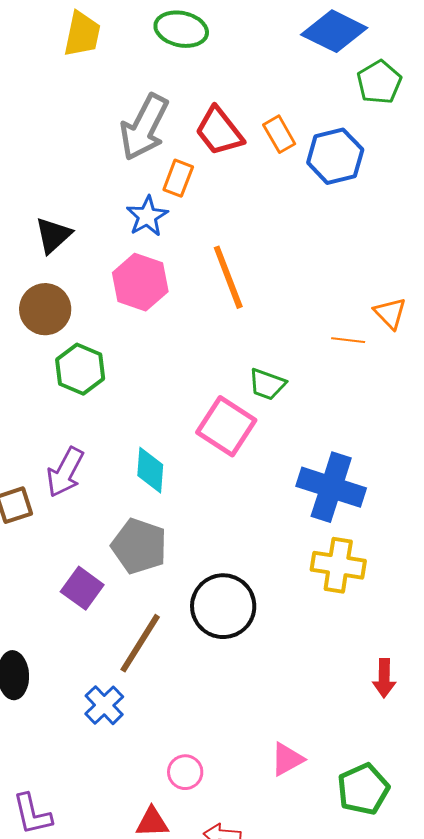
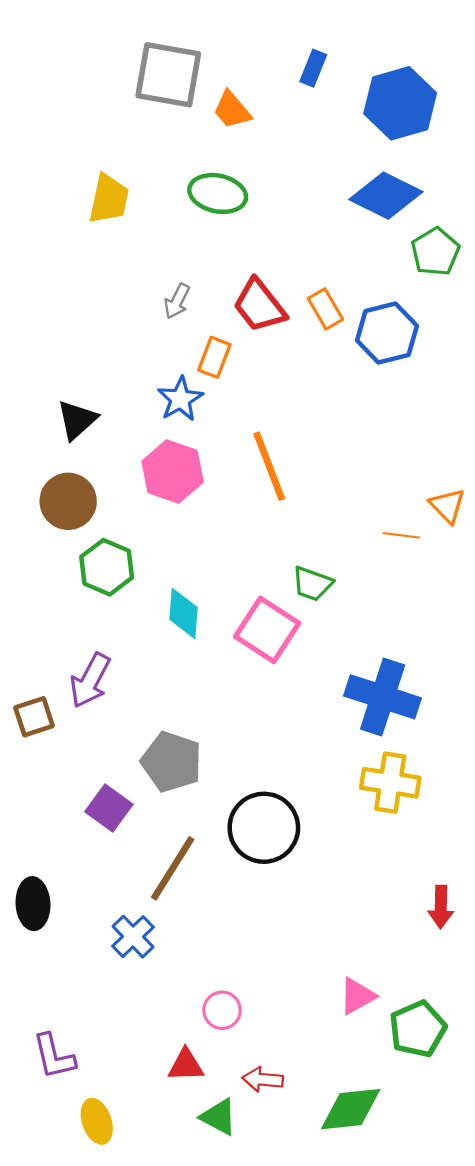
gray arrow: (144, 127) -> (177, 301), size x0.5
cyan diamond: (150, 470) -> (184, 613), moved
pink triangle: (287, 759) -> (357, 996), moved

